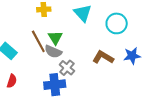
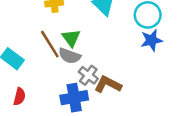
blue star: (132, 56) -> (151, 40), moved
brown L-shape: (103, 57) -> (108, 84), moved

